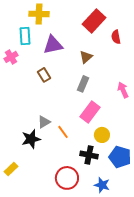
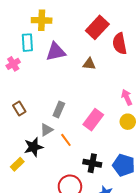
red semicircle: (116, 37) -> (120, 44), size x1.5
brown triangle: (86, 57) -> (89, 64), turned 48
brown rectangle: (44, 75) -> (19, 108), moved
gray rectangle: (83, 84) -> (59, 109), moved
yellow circle: (102, 135) -> (128, 122), moved
yellow rectangle: (11, 169) -> (17, 164), moved

